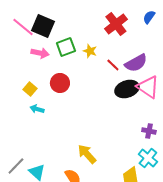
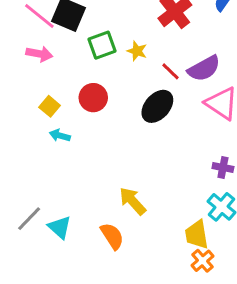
pink arrow: (40, 53) -> (39, 54), moved
black ellipse: (127, 89) -> (157, 106), moved, turned -30

